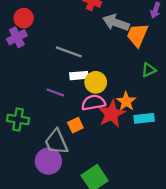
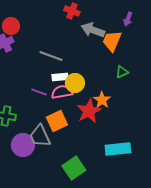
pink semicircle: (93, 103) -> (62, 92), moved
cyan rectangle: (144, 118) -> (118, 149), moved, size x1.4
orange square: (75, 125) -> (57, 121), size x1.5
purple circle: (48, 161) -> (23, 145), moved

